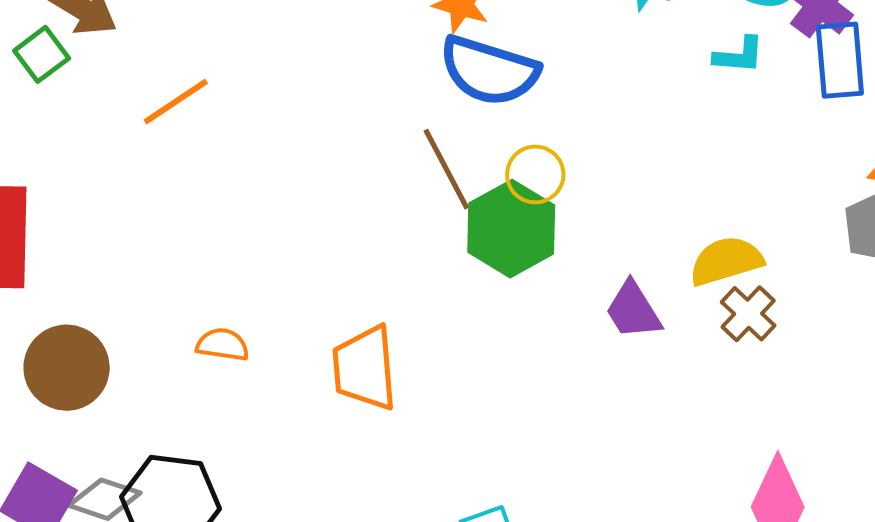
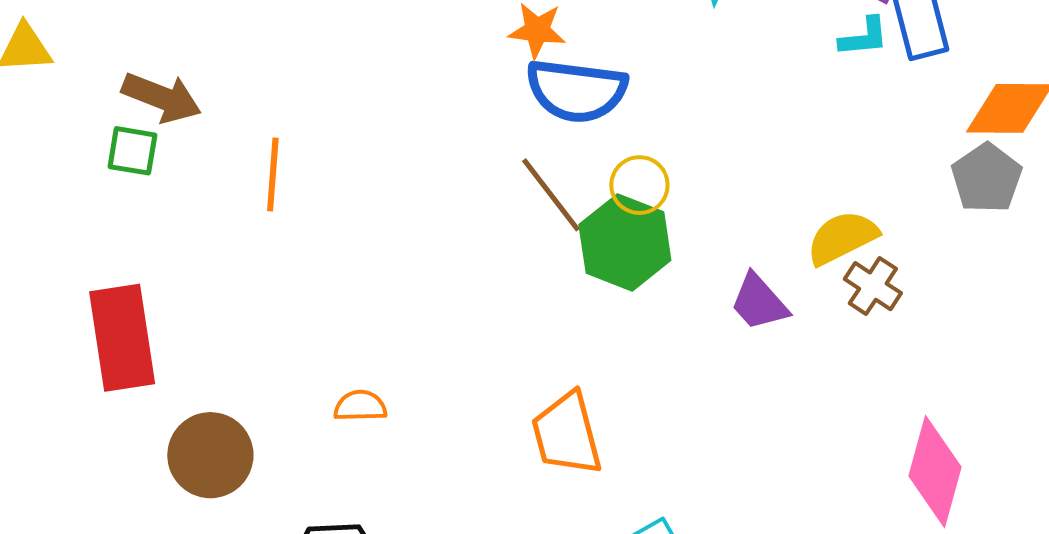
green square: (42, 54) -> (132, 151), turned -34
cyan L-shape: (739, 55) -> (864, 37), moved
orange line: (176, 102) -> (273, 174), turned -42
orange trapezoid: (365, 368) -> (567, 434), moved

